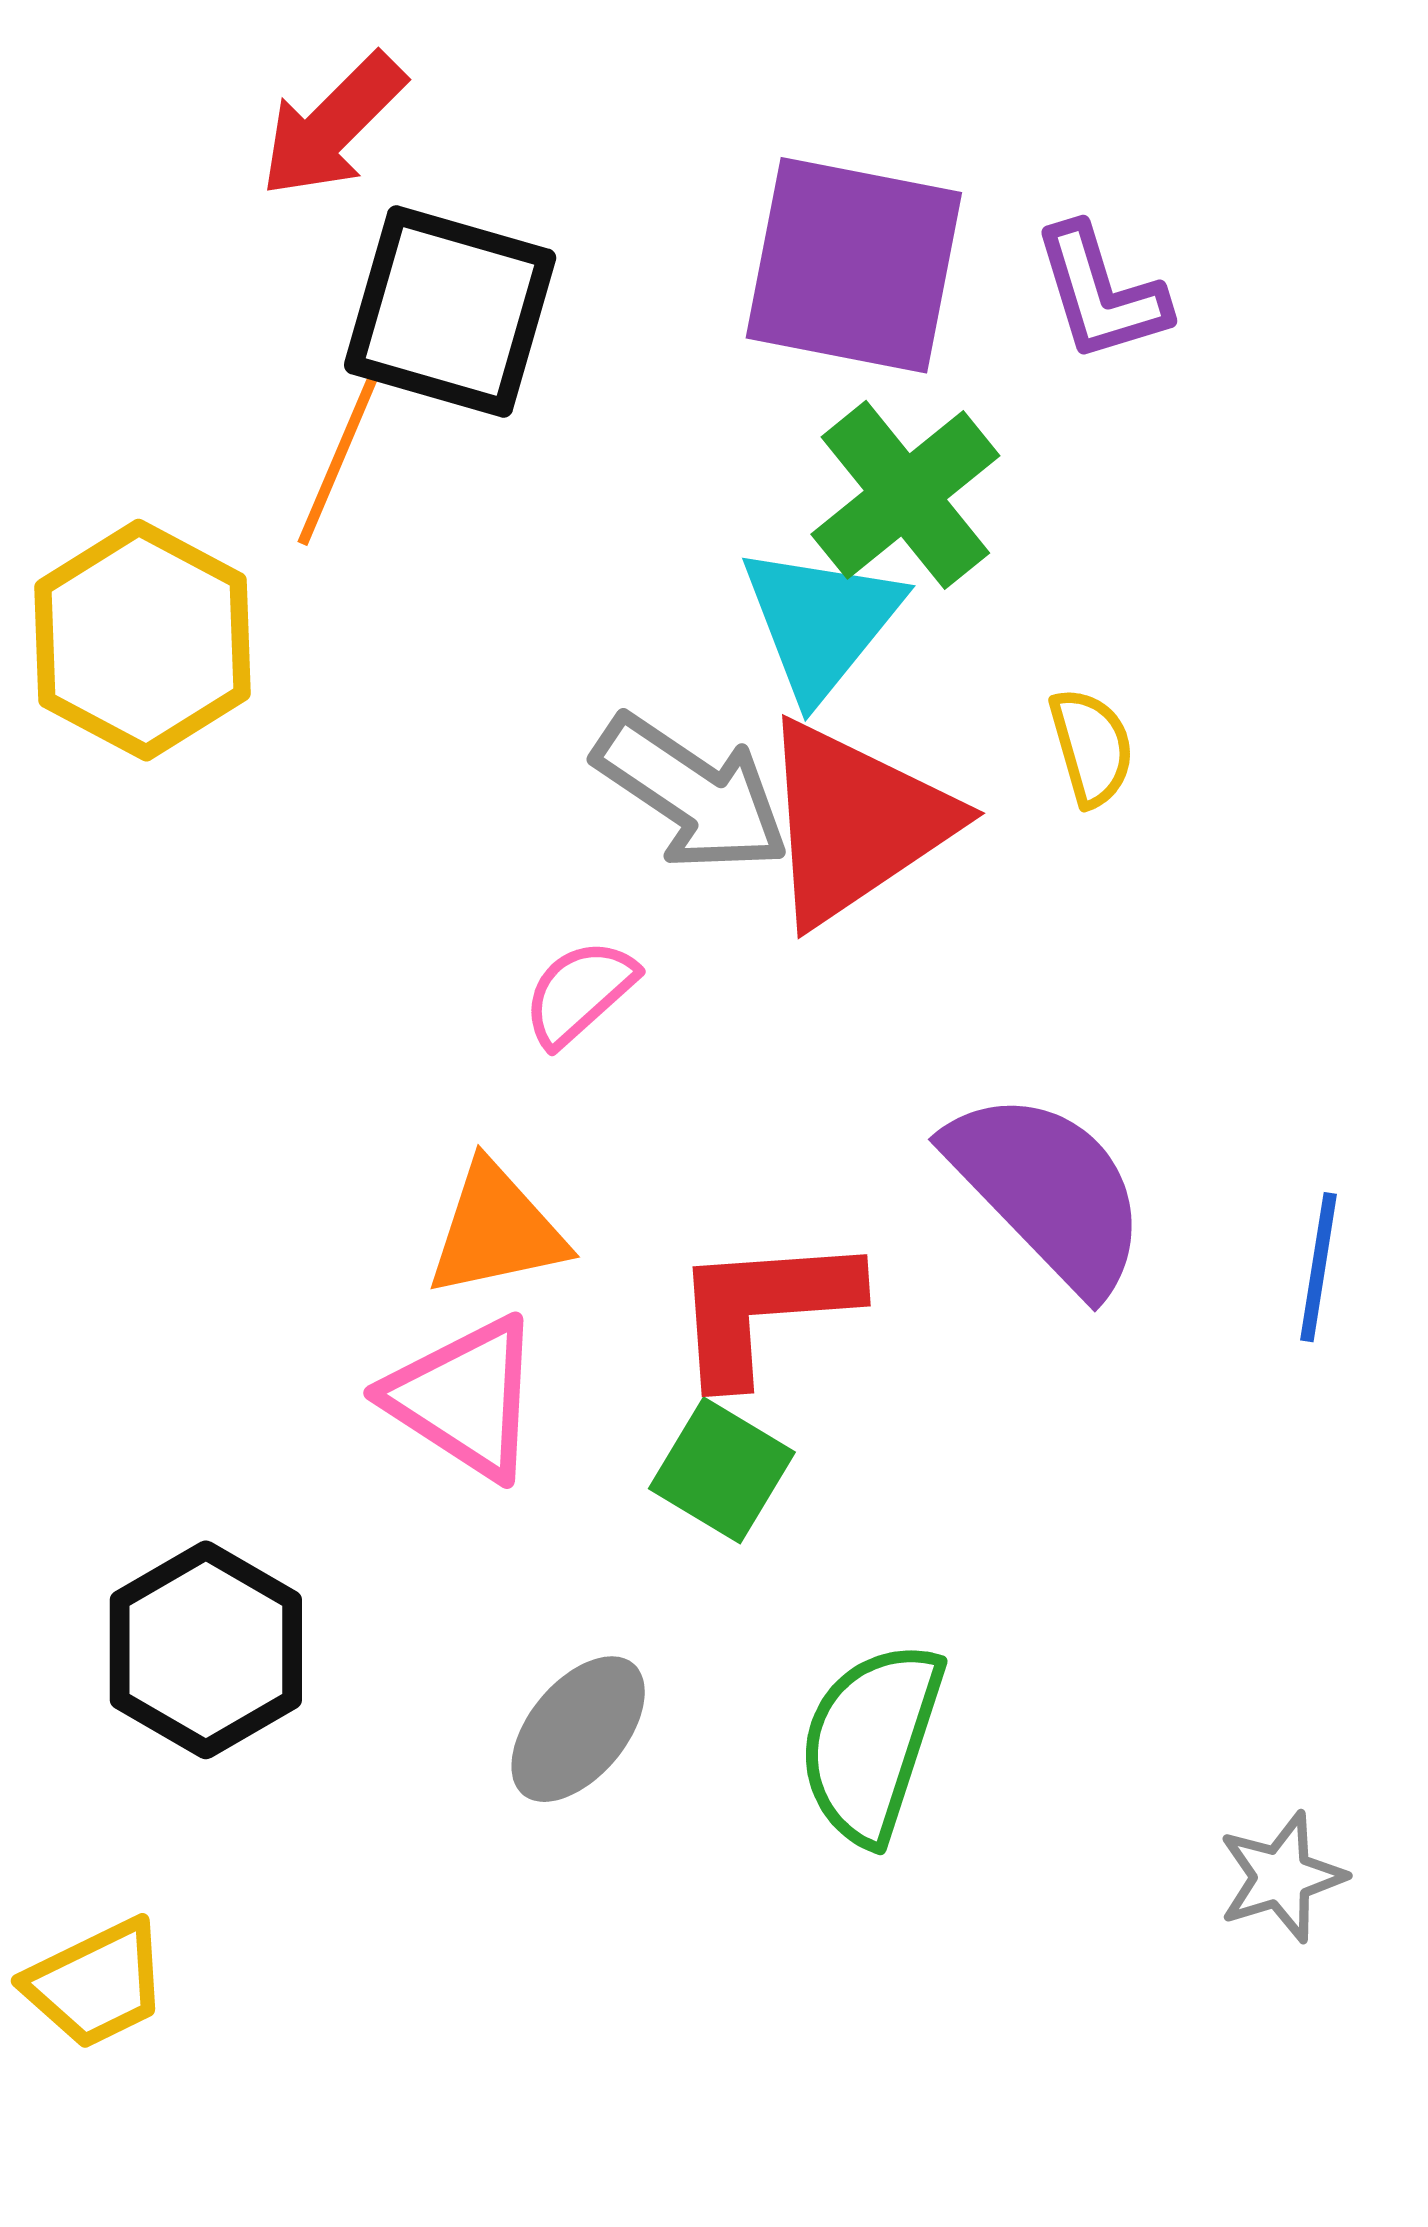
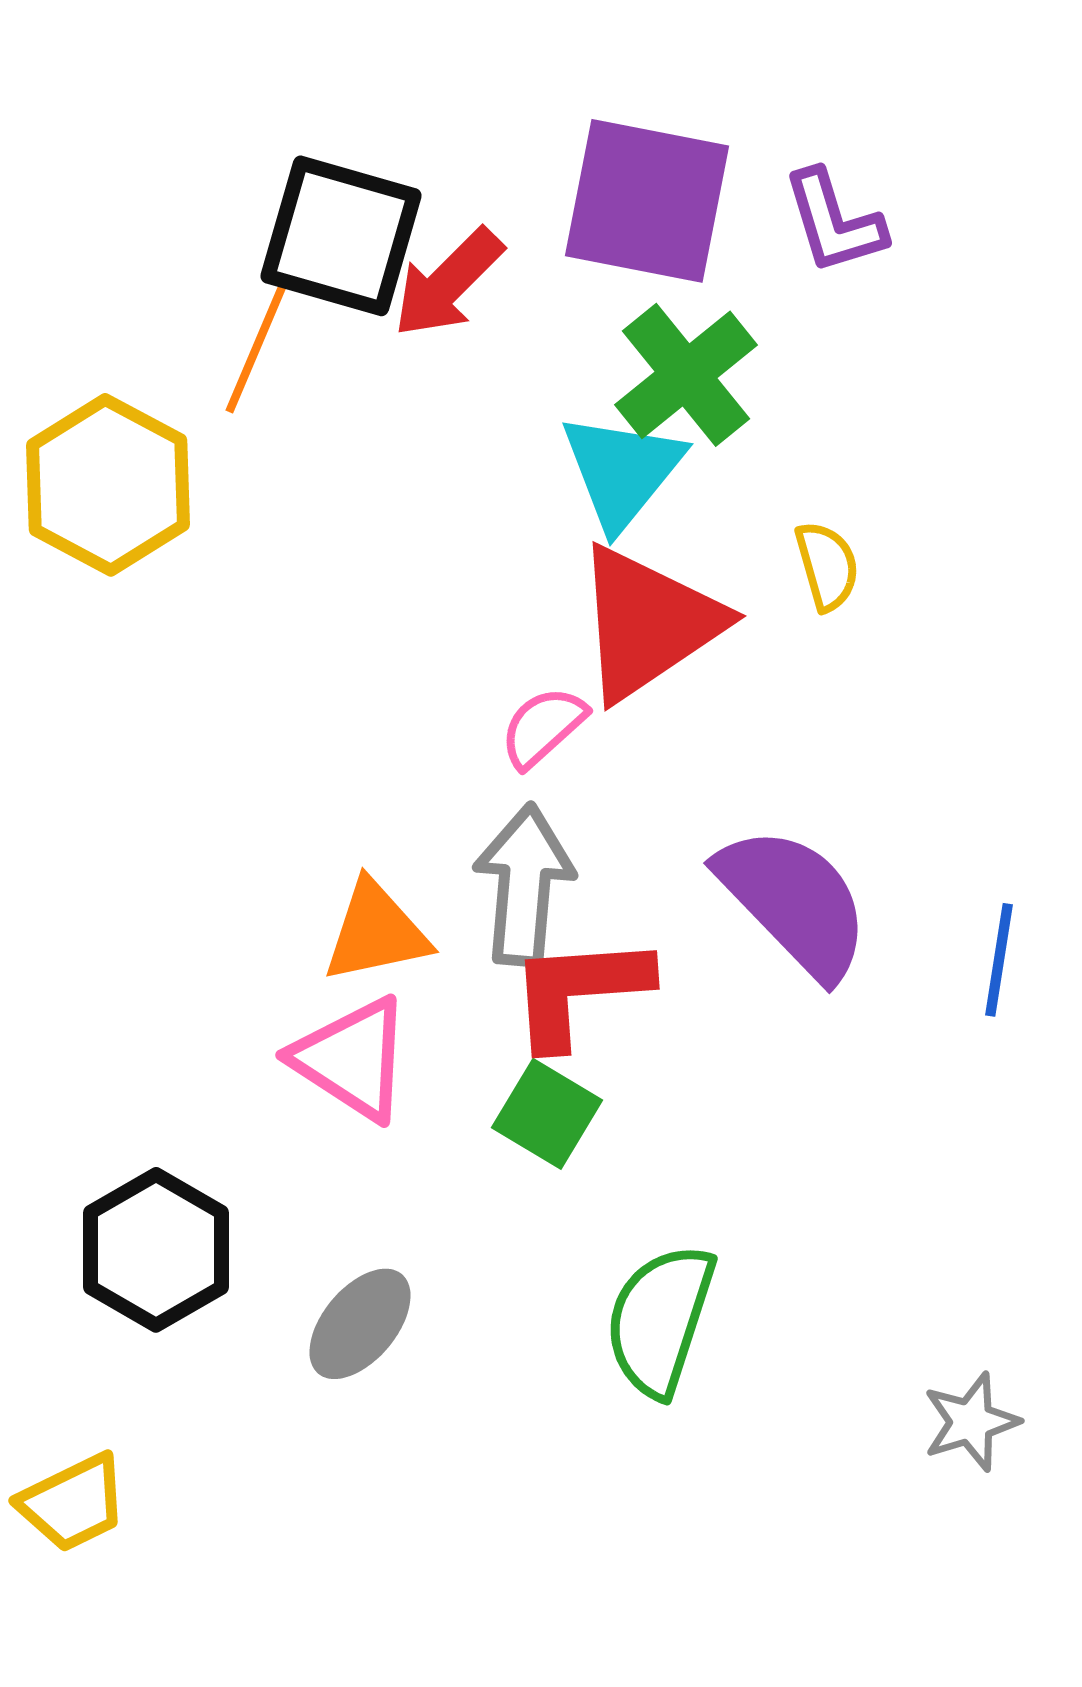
red arrow: (333, 125) -> (448, 283), moved
gray arrow: (692, 793) -> (524, 885), moved, turned -119
pink semicircle: (579, 993) -> (543, 727), moved
gray ellipse: (578, 1729) -> (360, 1324), moved

